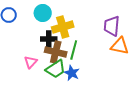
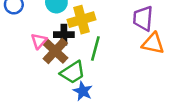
brown cross: (56, 52) -> (55, 51), moved, turned 30
pink triangle: (31, 62) -> (39, 41), moved
blue star: (72, 73) -> (83, 91), moved

